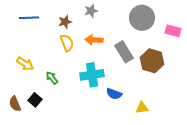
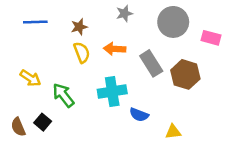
gray star: (91, 11) -> (124, 13), moved
green arrow: (52, 78) -> (63, 95), size x1.5

